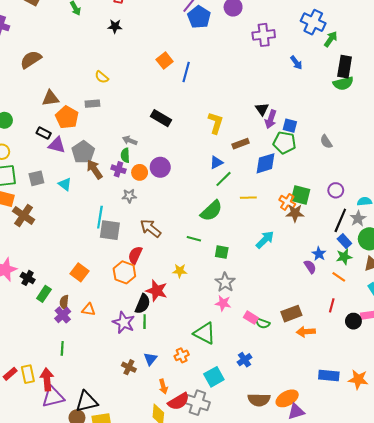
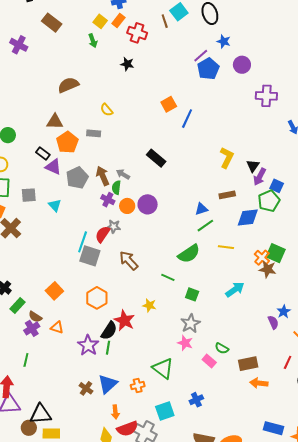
brown semicircle: (31, 59) -> (68, 85), moved
yellow L-shape: (216, 123) -> (227, 158), moved
green pentagon: (284, 143) -> (269, 201), turned 30
brown arrow: (95, 169) -> (103, 176), moved
red semicircle: (135, 255) -> (103, 234), moved
brown semicircle: (64, 302) -> (35, 317), turned -72
green semicircle: (263, 323) -> (222, 348), moved
blue triangle: (150, 359) -> (108, 384), size x1.5

